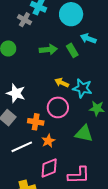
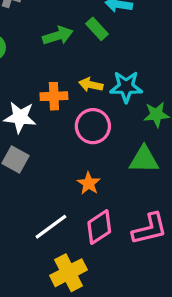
orange cross: (36, 122) -> (54, 96), moved
white line: (22, 147) -> (51, 227), moved

